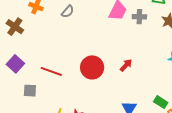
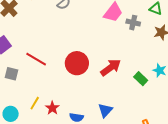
red arrow: (126, 65) -> (111, 68), size x1.5
green rectangle: (161, 102) -> (141, 79), moved

